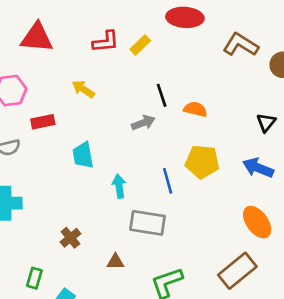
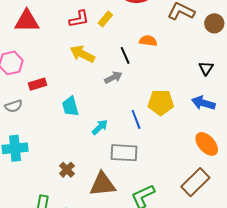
yellow arrow: (83, 89) -> (82, 54), moved, size x1.4
orange semicircle: (195, 109) -> (148, 41), moved
cyan arrow: (119, 186) -> (100, 127), turned 60
brown triangle: (115, 262) -> (103, 184), size x2.0

